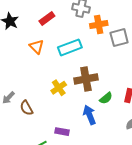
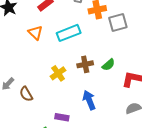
brown cross: (86, 79) -> (85, 64), size x0.7
green semicircle: (106, 98) -> (108, 65), moved

